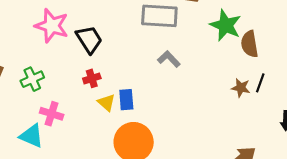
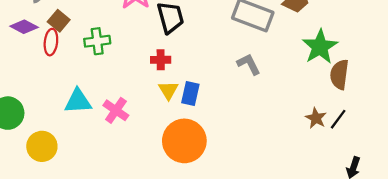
pink cross: (52, 114) -> (116, 110), moved
cyan triangle: (32, 136) -> (78, 101), turned -44

